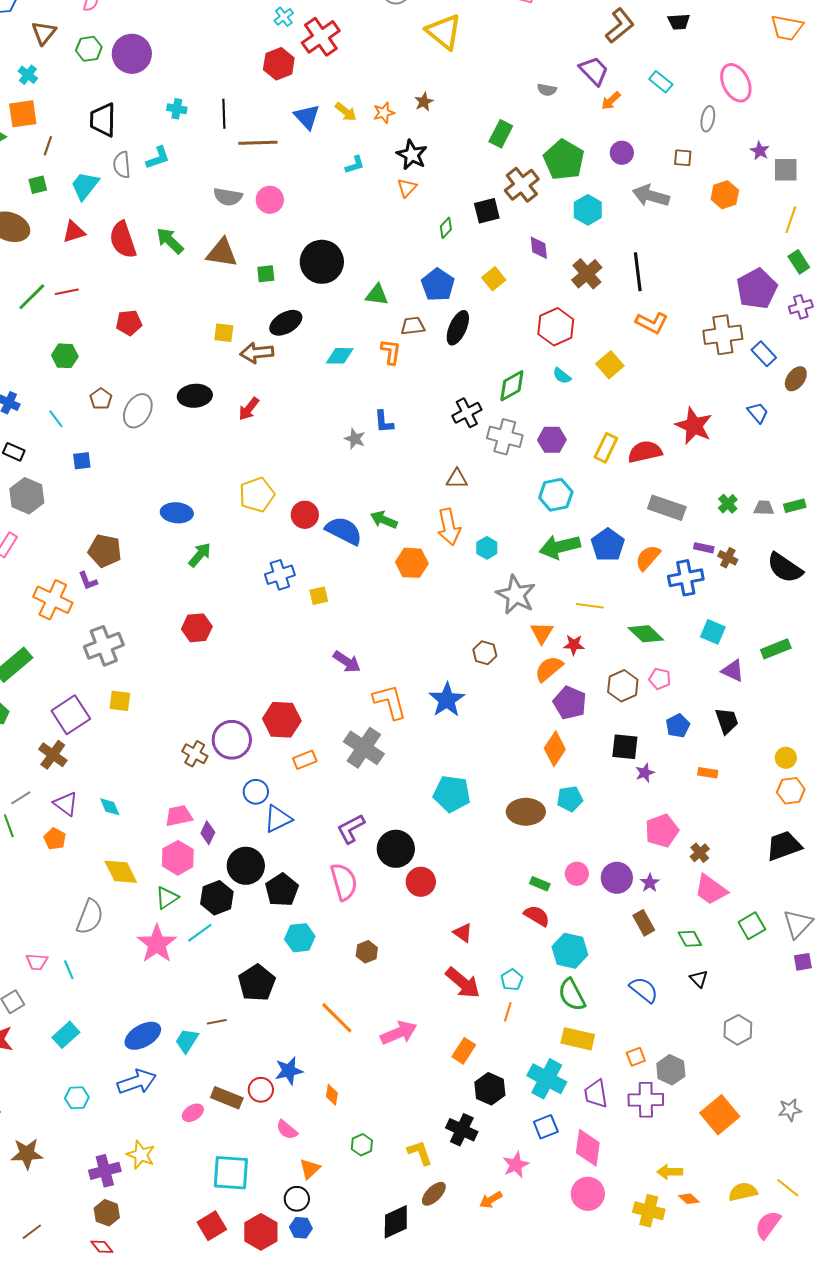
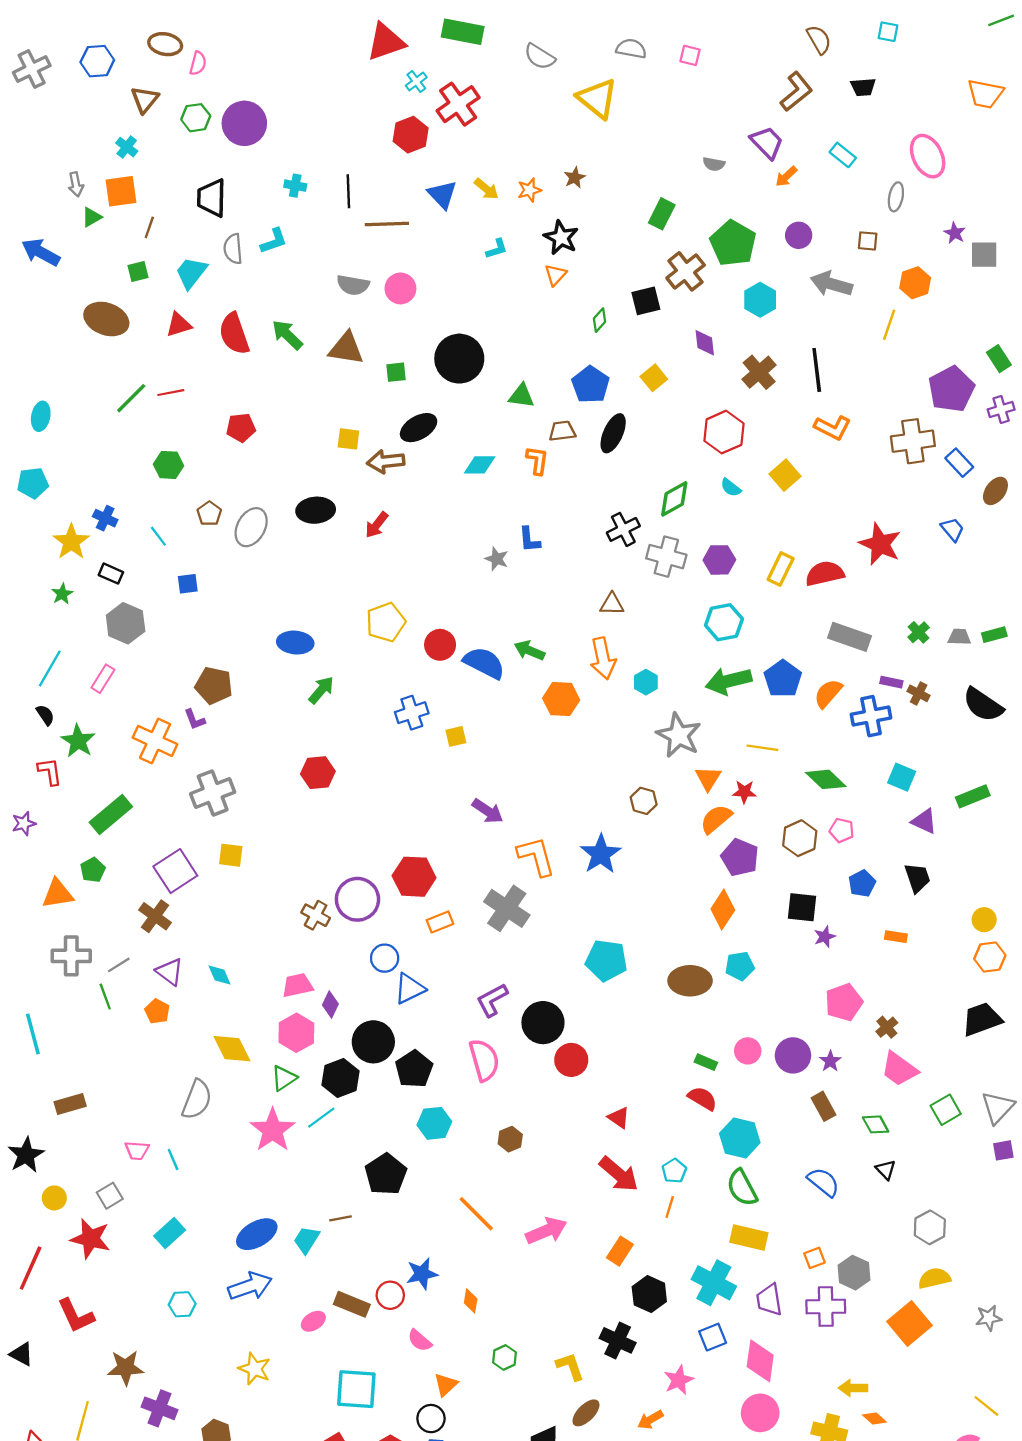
yellow line: (791, 220) -> (889, 325), moved
purple cross: (105, 1171) -> (160, 1408), moved, turned 36
yellow semicircle: (743, 1192) -> (934, 1278), moved

